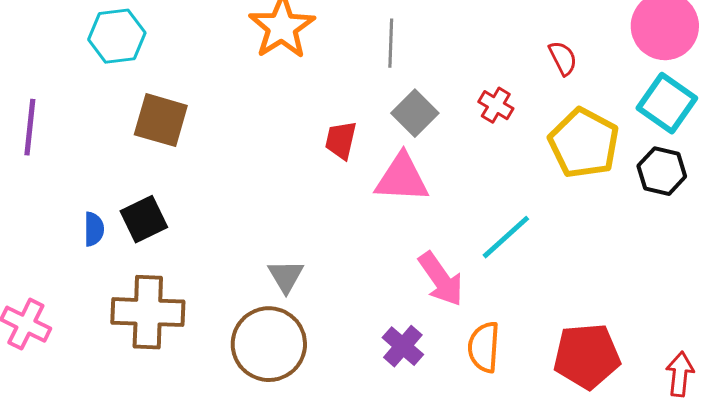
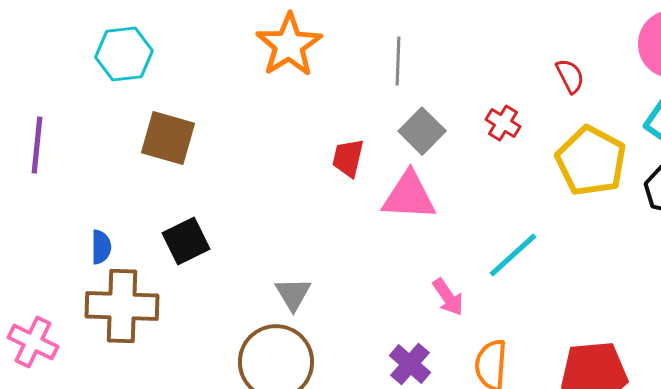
black square: (144, 219) -> (186, 241), moved
pink arrow: (441, 279) -> (448, 297), size x0.7
brown cross: (148, 312) -> (122, 306), moved

